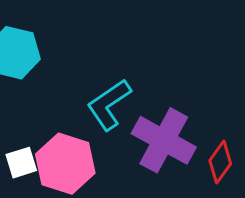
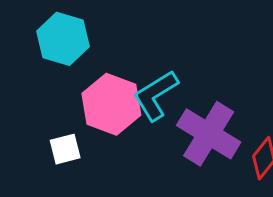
pink hexagon: (65, 164) -> (111, 104), moved

